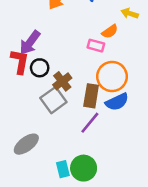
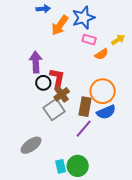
yellow arrow: (130, 13) -> (118, 40), turned 128
purple arrow: (30, 43) -> (36, 62), turned 140
pink rectangle: (96, 46) -> (89, 40), moved
red L-shape: (20, 61) -> (57, 78), moved

